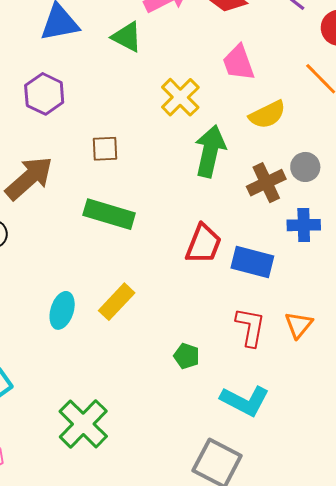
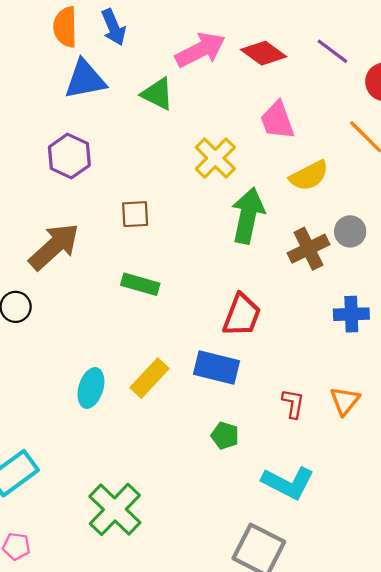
green rectangle: (109, 214) -> (140, 284), size x0.7
blue cross: (304, 225) -> (351, 314), moved
blue rectangle: (252, 262) -> (217, 367), moved
red L-shape: (250, 327) -> (293, 404), size x0.7

